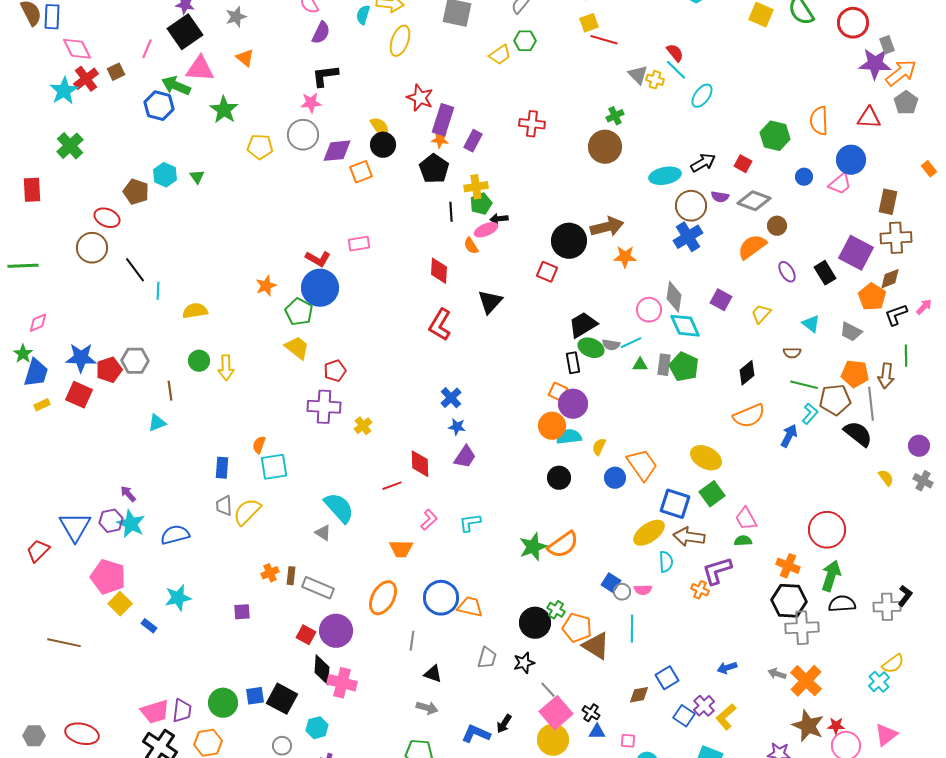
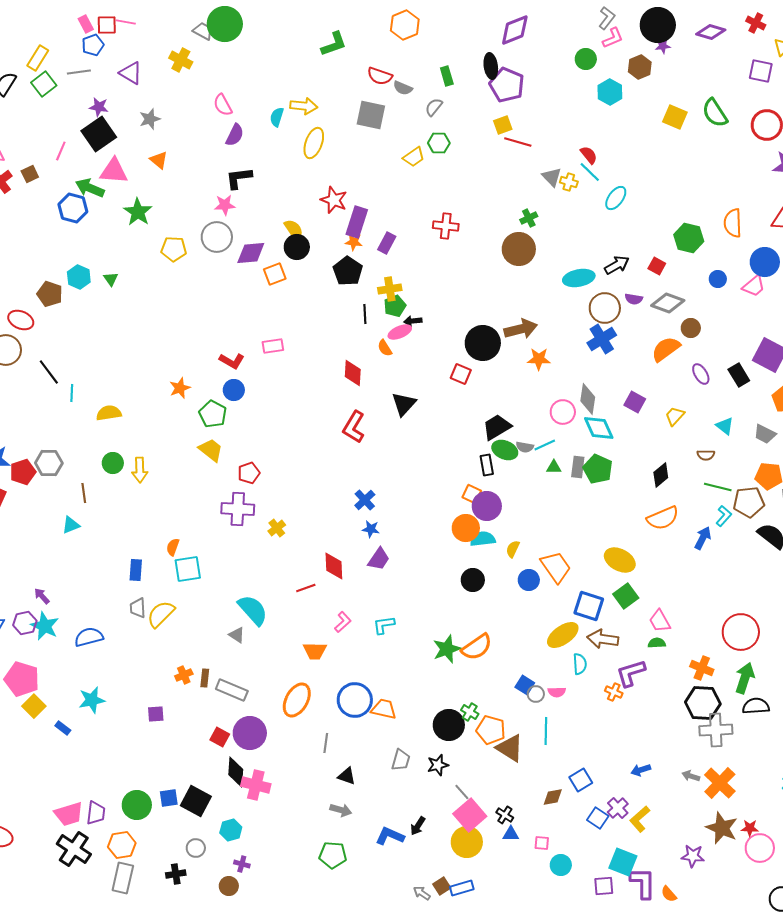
blue circle: (320, 288) -> (234, 390), size x0.6

